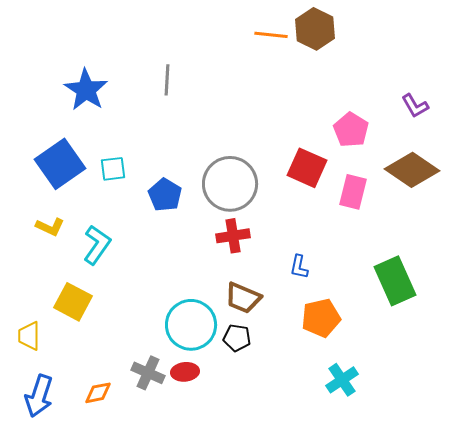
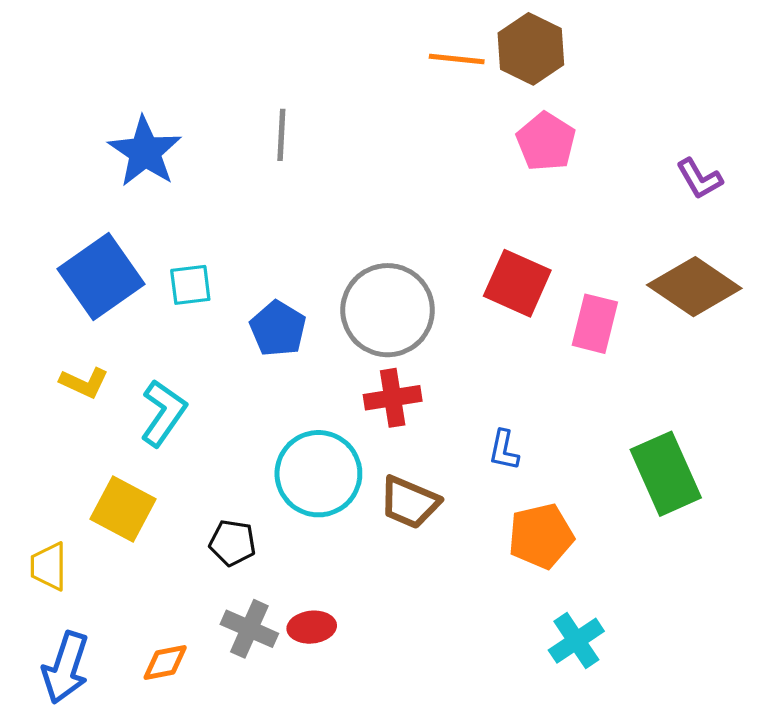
pink pentagon: (351, 130) -> (546, 142), moved
cyan circle: (191, 325) -> (318, 474), moved
black pentagon: (237, 338) -> (232, 543), moved

